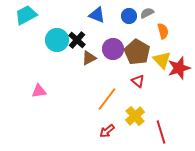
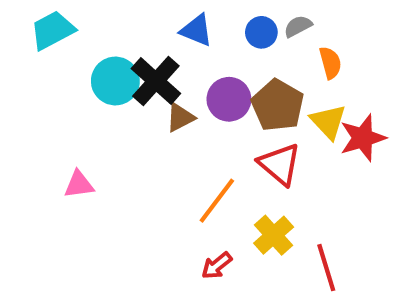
black cross: (77, 40) -> (156, 81), size x1.4
red triangle: (138, 81) -> (280, 164), size x1.6

